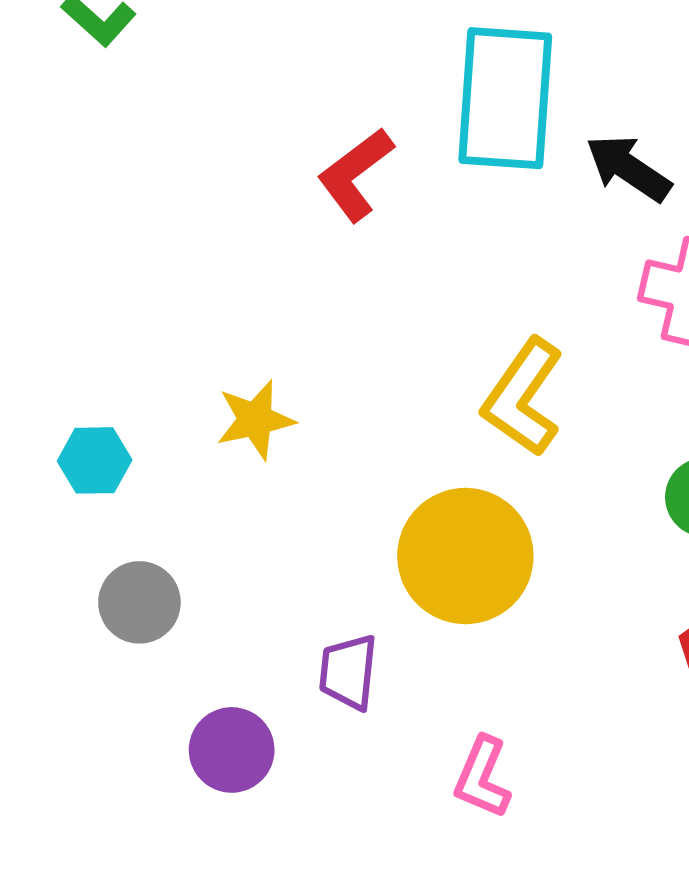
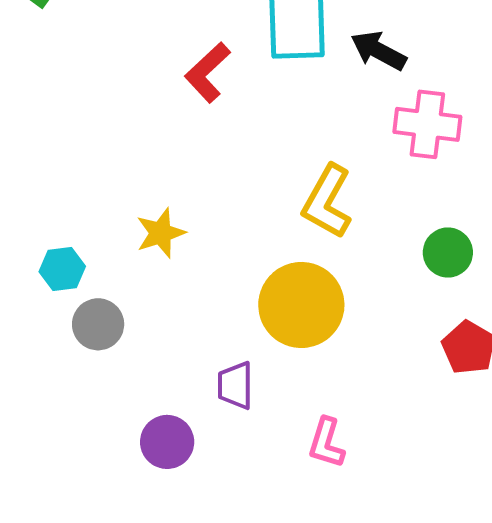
gray circle: (139, 602) -> (98, 324), moved

